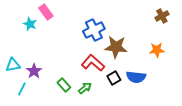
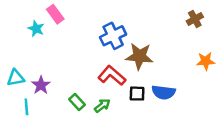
orange star: (157, 50) -> (206, 61), moved
black square: (114, 78) -> (137, 94), turned 32
cyan line: (22, 89) -> (26, 107), turned -32

